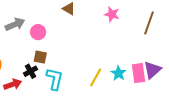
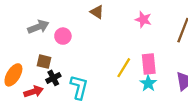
brown square: (40, 57) -> (44, 62), moved
pink rectangle: (138, 73) -> (149, 64), moved
yellow line: (96, 78) -> (124, 68), moved

